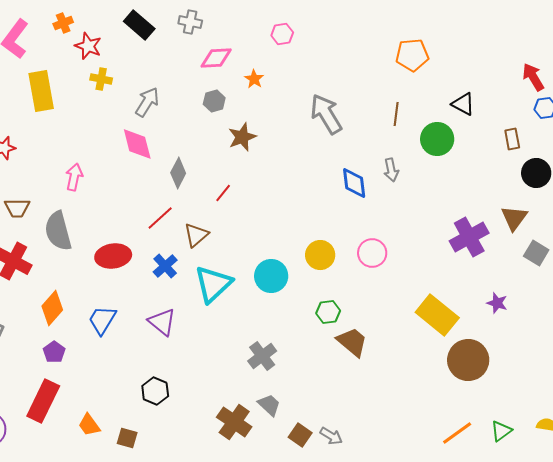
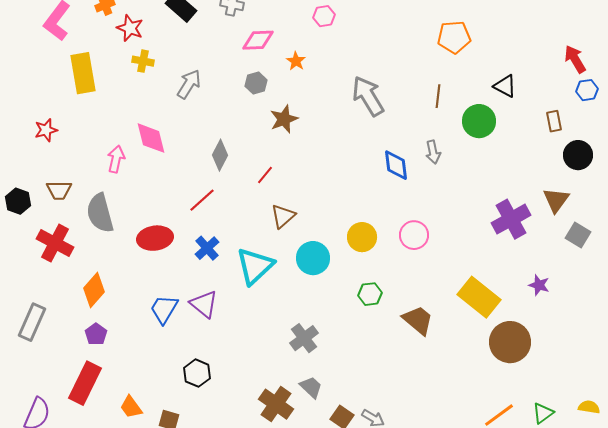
pink diamond: (137, 144) -> (151, 138), moved
brown triangle: (196, 235) -> (283, 216), moved
blue trapezoid: (102, 320) -> (164, 309), moved
brown trapezoid: (352, 342) -> (418, 320), moved

